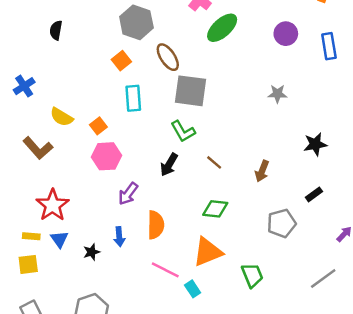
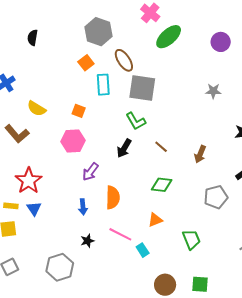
cyan rectangle: (133, 98) -> (103, 85), moved
orange square: (98, 126) -> (79, 111), moved, turned -32
black star: (92, 252) -> (87, 241), moved
orange triangle: (208, 252) -> (155, 220), size x0.6

